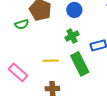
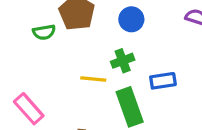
yellow line: (51, 61) -> (93, 79), moved

